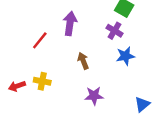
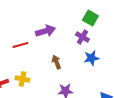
purple arrow: (70, 23) -> (45, 31), turned 66
red line: (40, 40) -> (20, 45), turned 35

